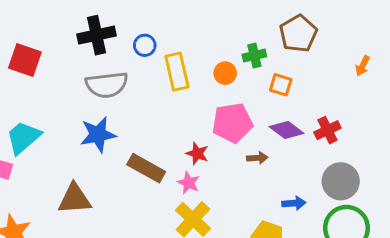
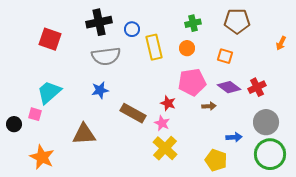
brown pentagon: (298, 34) -> (237, 21), turned 30
green cross: (254, 56) -> (193, 23), moved
blue star: (98, 134) -> (100, 90), size x0.7

